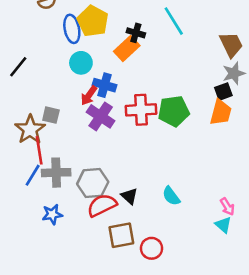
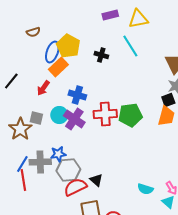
blue ellipse: (72, 29) -> (52, 52), turned 30
orange rectangle: (127, 48) -> (58, 67), moved
cyan circle: (81, 63) -> (59, 115), moved
red arrow: (89, 95) -> (43, 88), moved
red line: (39, 150) -> (23, 180), moved
cyan semicircle: (171, 196) -> (145, 189), moved, turned -35
blue star: (52, 214) -> (58, 154), moved

